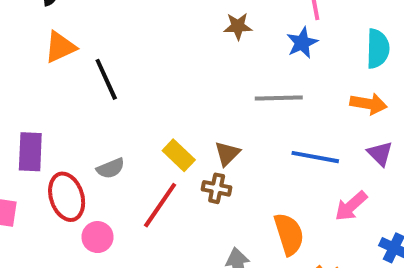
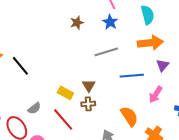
orange arrow: (368, 104) -> (150, 43), size x1.4
purple triangle: (380, 154) -> (163, 65), turned 40
red line: (160, 205) -> (63, 119), turned -60

